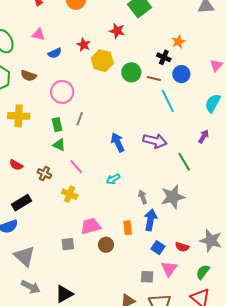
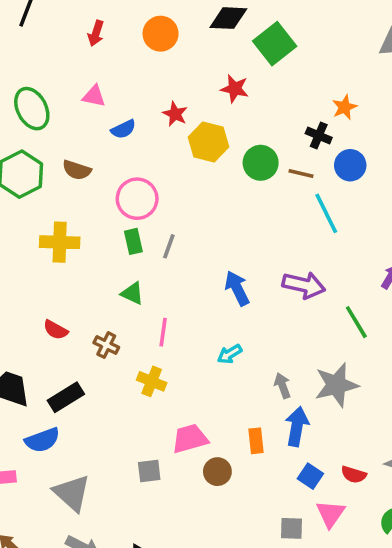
green rectangle: (57, 125) -> (133, 241), moved
pink line: (76, 167) -> (163, 332), turned 49

